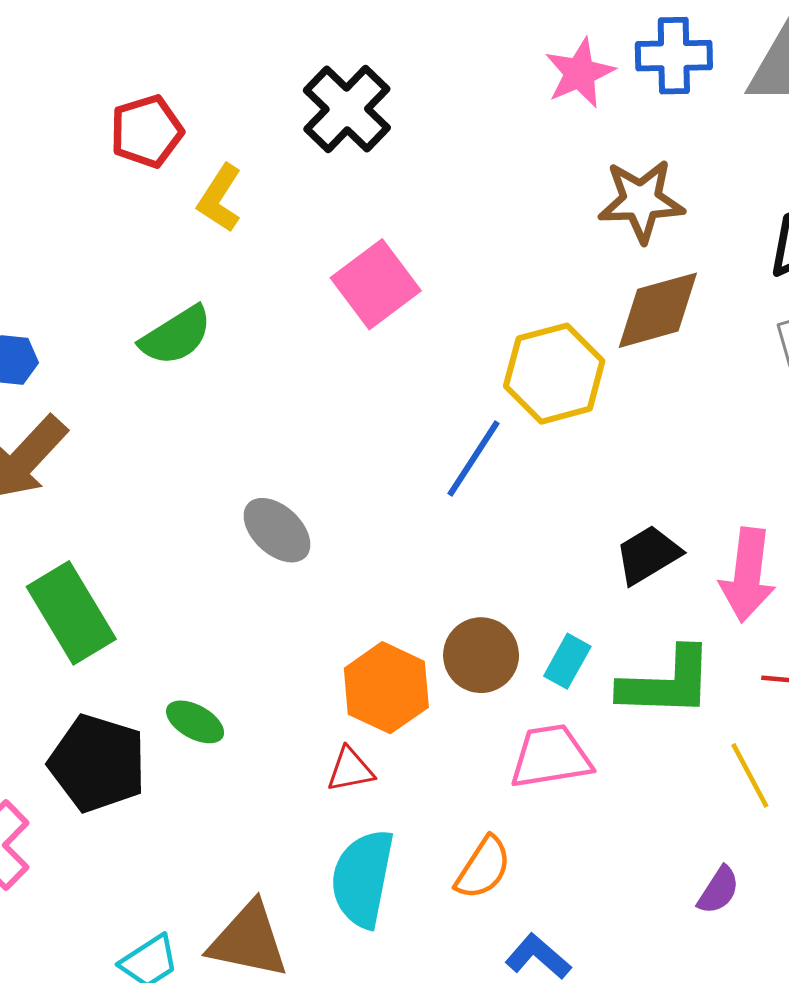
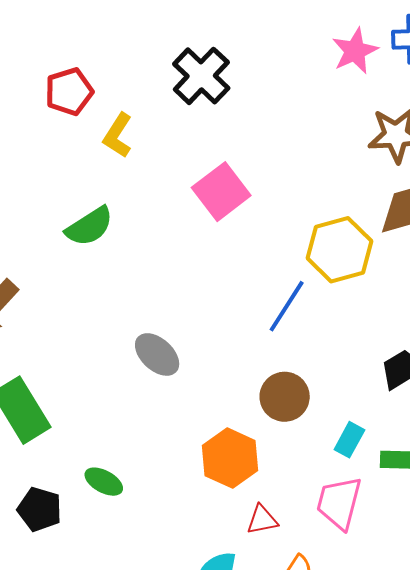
brown circle: (481, 655) -> (285, 397), moved
pink trapezoid: (551, 757) -> (339, 503), turned -66
black pentagon: (98, 763) -> (40, 509), size x0.7
red triangle: (350, 770) -> (262, 520), moved

